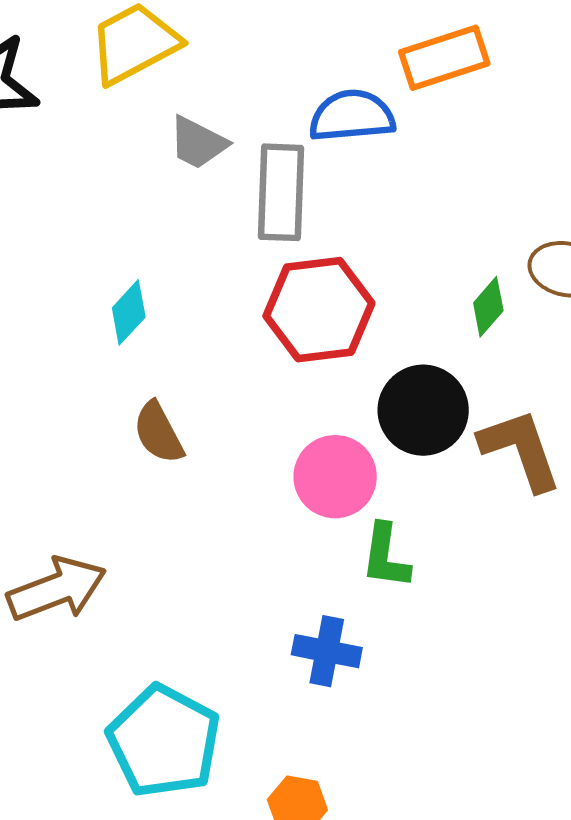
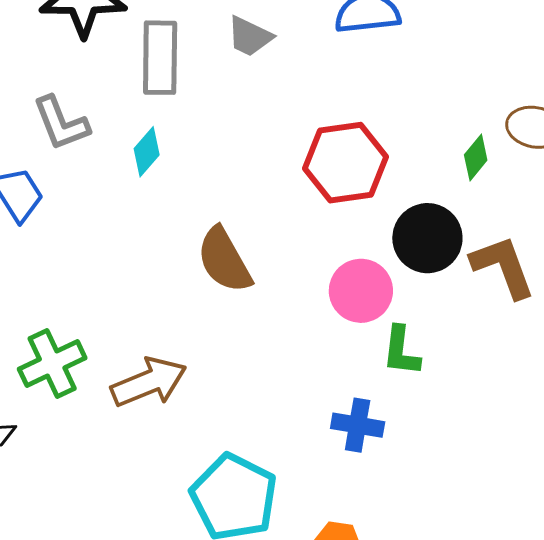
gray rectangle: (281, 192) -> (160, 58), moved
cyan diamond: (129, 312) -> (147, 152), moved
brown semicircle: (158, 433) -> (224, 260), size x1.4

